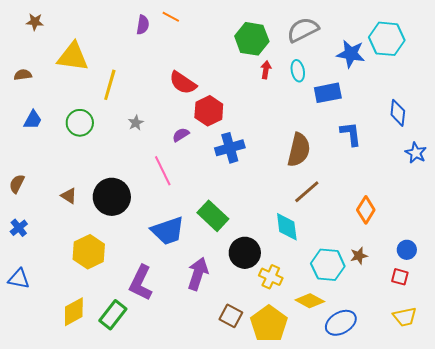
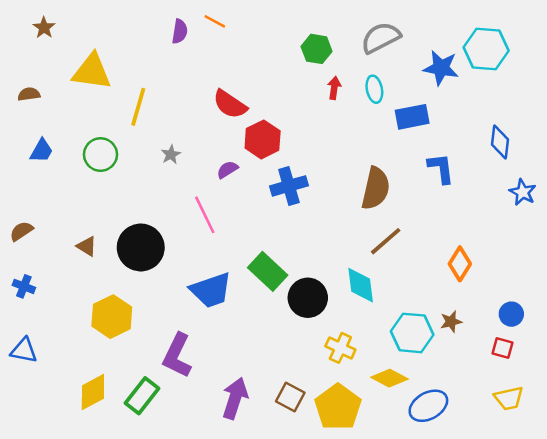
brown star: (35, 22) -> (44, 28), turned 30
green hexagon: (252, 39) -> (317, 49), size x0.7
brown semicircle: (17, 184) -> (21, 231), turned 30
blue cross: (19, 228) -> (24, 286), turned -30
black circle: (245, 253) -> (308, 298), moved
purple arrow: (198, 274) -> (235, 398), moved

